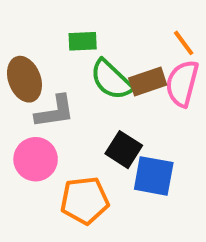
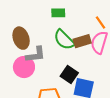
green rectangle: (83, 41) -> (58, 13), moved
pink circle: (36, 159) -> (24, 67), moved

